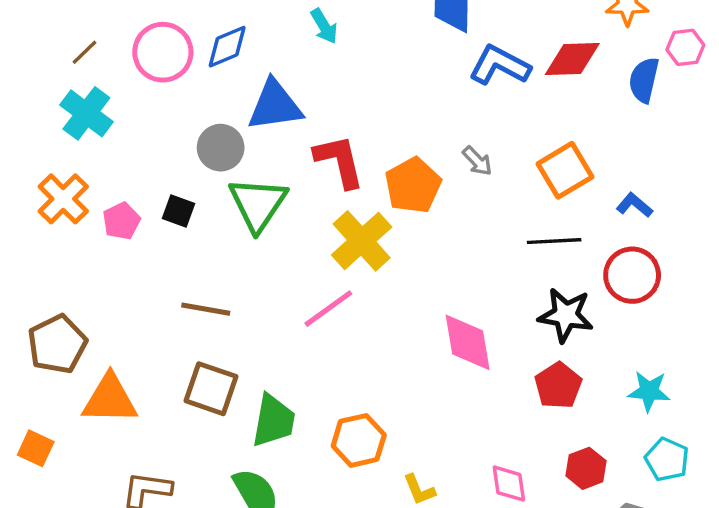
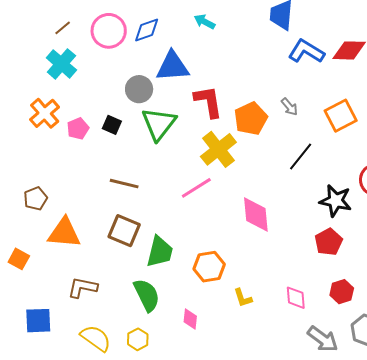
cyan arrow: (324, 26) -> (205, 22), turned 145
black line: (554, 241) -> (301, 157), moved, turned -52
pink diamond: (468, 342) -> (256, 215), moved
brown pentagon: (57, 344) -> (35, 199), size x0.7

